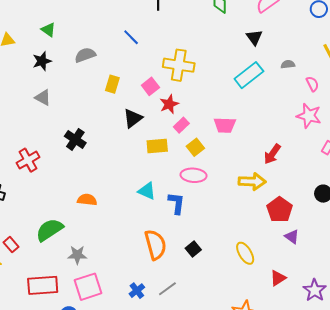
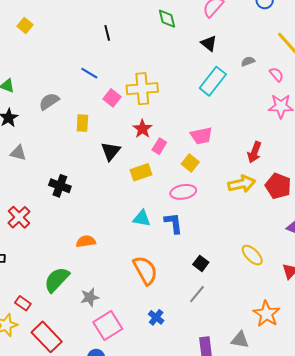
pink square: (150, 86) -> (112, 98), moved
yellow square: (195, 147) -> (190, 163), moved
red pentagon: (280, 210) -> (278, 186), moved
orange semicircle: (155, 245) -> (145, 270), moved
red rectangle: (43, 285) -> (47, 337), moved, turned 64
gray line: (167, 289) -> (197, 294), moved

